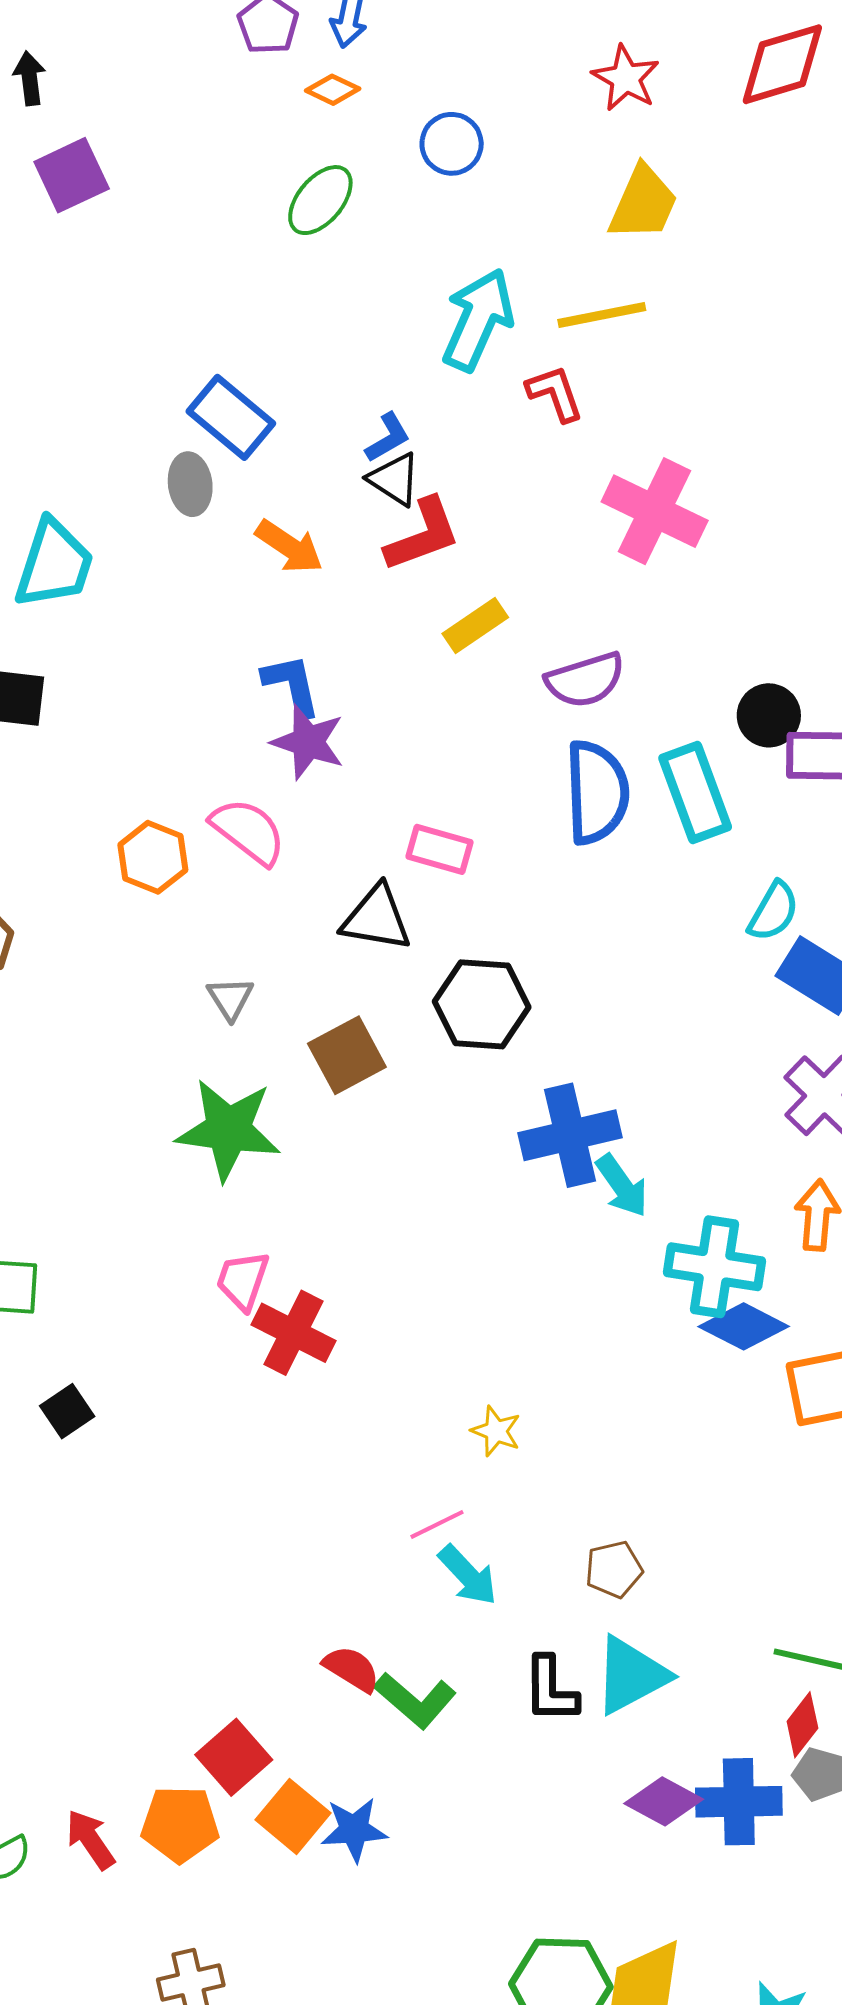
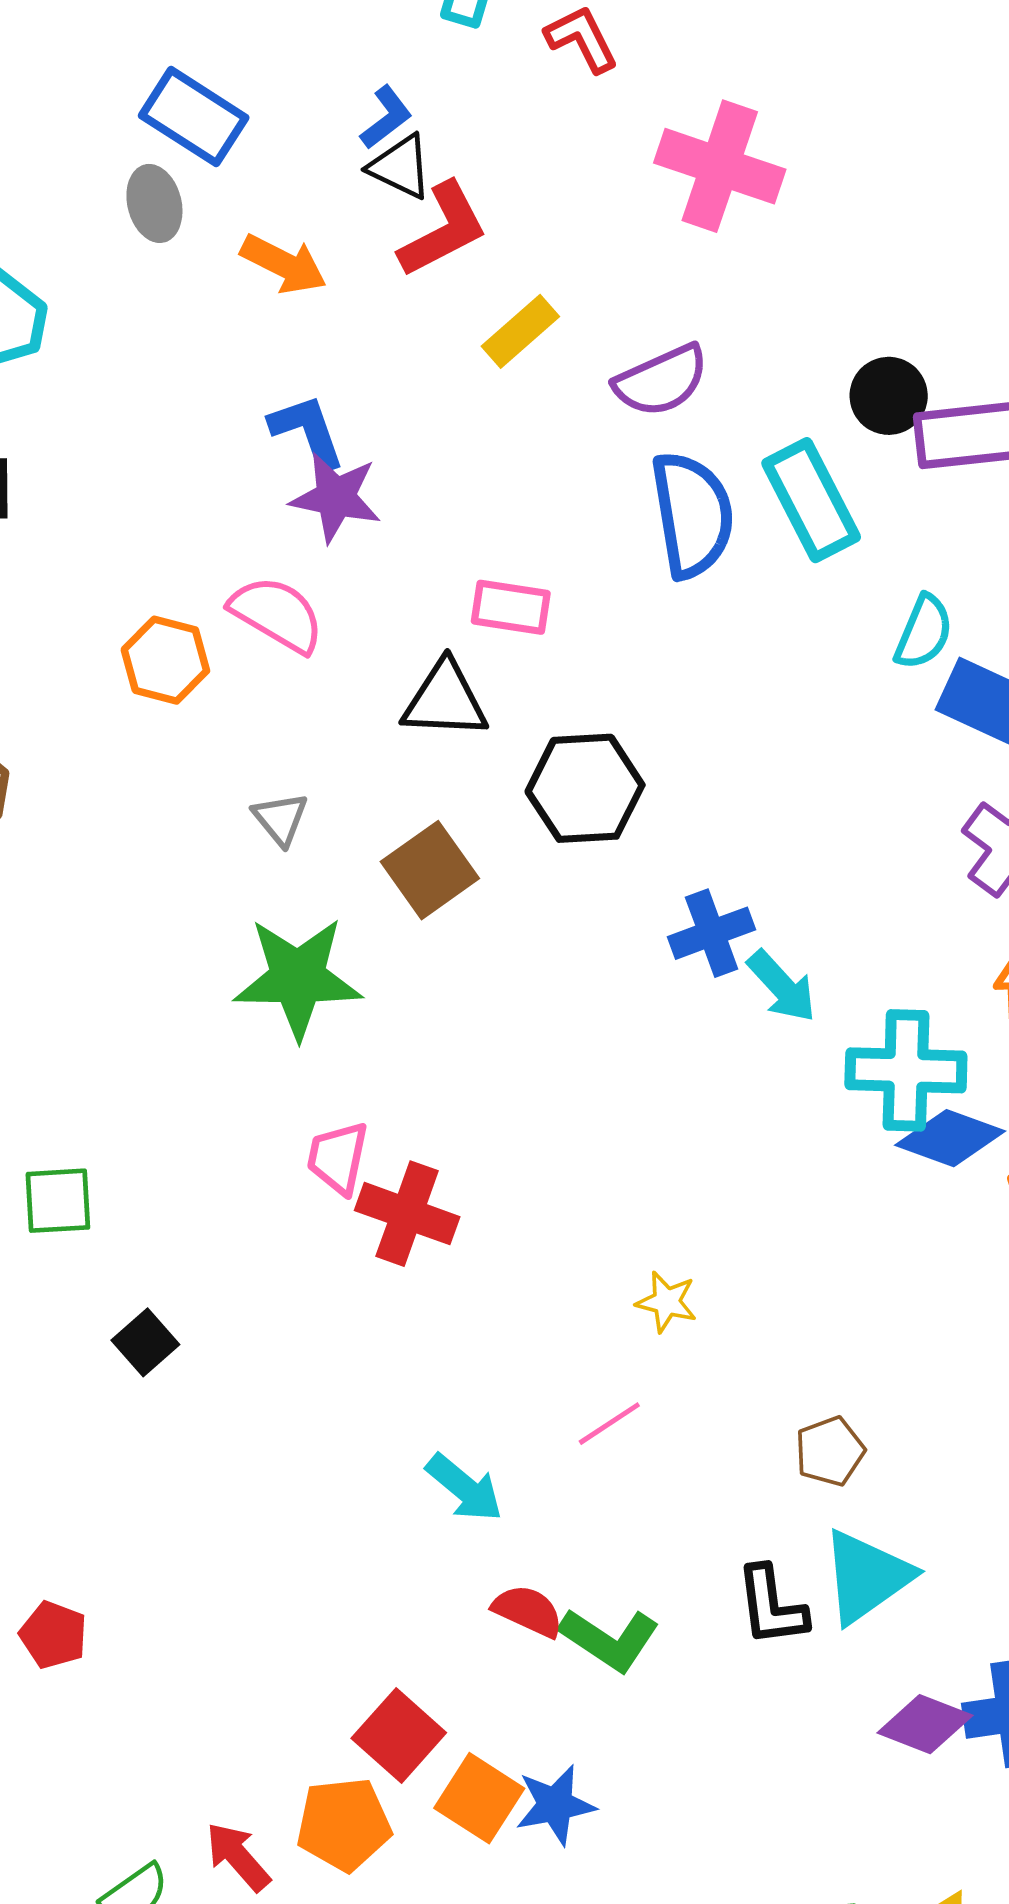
blue cross: (570, 1135) -> (712, 933), size x0.7
cyan arrow: (468, 1575) -> (464, 1488), moved

